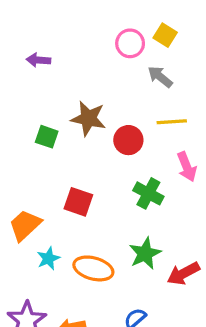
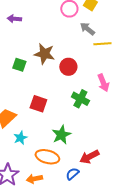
yellow line: (172, 122) -> (102, 44), moved
green star: (145, 253) -> (61, 135), moved
orange ellipse: (93, 268) -> (47, 157), moved
red arrow: (183, 273) -> (89, 157), moved

